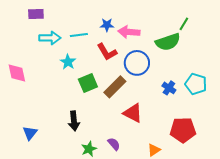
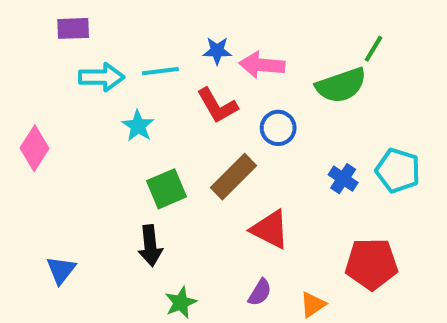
blue circle: (137, 63) -> (278, 128), size x0.7
pink diamond: (17, 73) -> (35, 148), turned 45
green square: (88, 83) -> (166, 189), moved
purple semicircle: (114, 144) -> (260, 292), moved, turned 72

